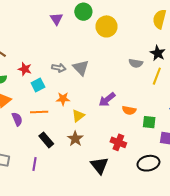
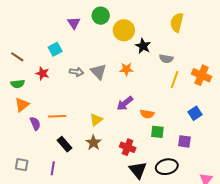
black star: (158, 53) -> (143, 46), moved
gray semicircle: (136, 63) -> (166, 59), moved
cyan square: (38, 85) -> (55, 49), moved
orange star: (63, 99) -> (126, 69), moved
green square: (149, 122) -> (157, 132), moved
red cross: (118, 142) -> (128, 147), moved
black triangle: (99, 166) -> (138, 170), moved

